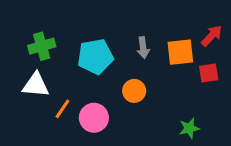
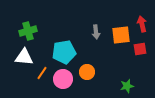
red arrow: (212, 36) -> (142, 24), turned -56
cyan pentagon: (95, 57) -> (64, 52), moved
orange circle: (134, 91) -> (87, 72), moved

